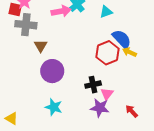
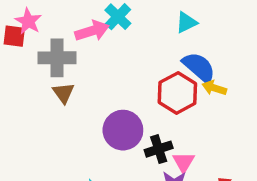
cyan triangle: (106, 12) -> (186, 22), moved
gray cross: (26, 25) -> (57, 58), moved
purple circle: (52, 71) -> (123, 130), moved

